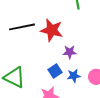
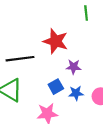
black line: (22, 27) -> (20, 59), moved

